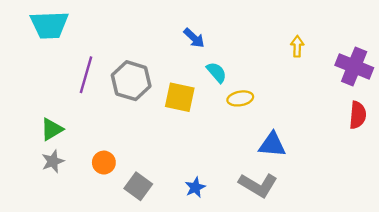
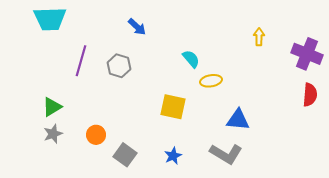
blue arrow: (194, 38) -> (137, 27), moved
gray hexagon: (131, 81) -> (119, 66), size x0.7
yellow square: (180, 97) -> (173, 107), moved

